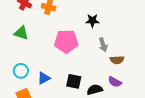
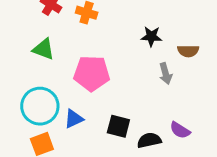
pink pentagon: (66, 41) -> (92, 73), moved
brown semicircle: (117, 60) -> (188, 51), moved
cyan circle: (21, 71) -> (40, 106), size x1.6

